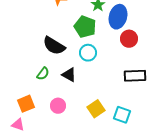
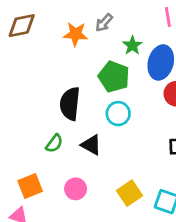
black semicircle: (54, 46) -> (70, 104), turned 65

